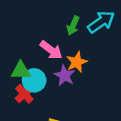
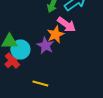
pink arrow: (51, 50) -> (66, 24), moved

